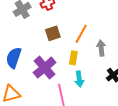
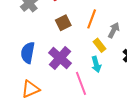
gray arrow: (101, 48) -> (114, 30), turned 42
yellow rectangle: (73, 58) -> (99, 45), moved, turned -40

